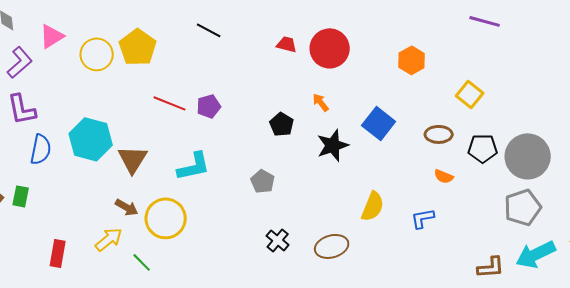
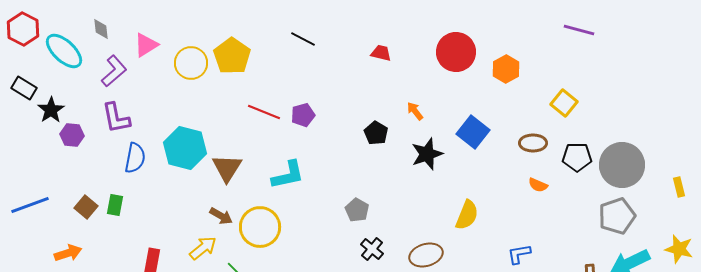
red circle: (330, 48) -> (456, 52), moved
gray pentagon: (263, 181) -> (357, 210), moved
blue L-shape: (423, 218) -> (519, 254), moved

